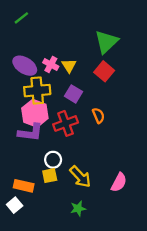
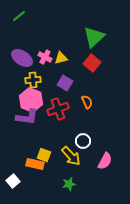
yellow triangle: (69, 66) -> (61, 58), turned 48
yellow cross: (37, 91) -> (33, 80), size x0.7
white circle: (53, 160) -> (83, 141), moved
yellow square: (50, 176) -> (44, 155), turned 32
orange rectangle: (24, 186) -> (35, 164), moved

